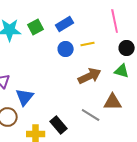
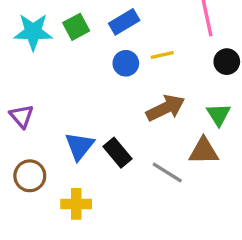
green triangle: (122, 71) -> (218, 115), moved, turned 42
blue triangle: (25, 97) -> (79, 146), moved
black rectangle: (59, 125) -> (118, 153), moved

